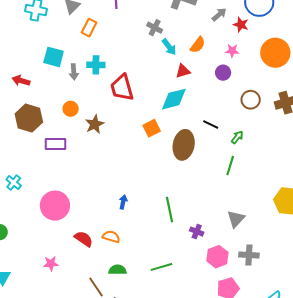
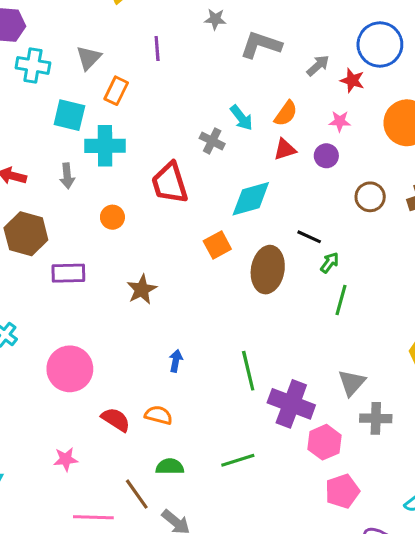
gray cross: (155, 28) -> (212, 141), moved
cyan square: (54, 57) -> (69, 115), moved
cyan cross: (96, 65) -> (105, 146), moved, size x1.4
red triangle: (183, 71) -> (285, 149), moved
gray arrow: (74, 72) -> (67, 176), moved
orange circle: (71, 109) -> (112, 217), moved
brown star: (95, 124) -> (142, 289), moved
green arrow: (237, 137) -> (330, 263), moved
purple cross: (197, 232) -> (291, 404), size x2.0
gray cross: (249, 255) -> (376, 418), moved

